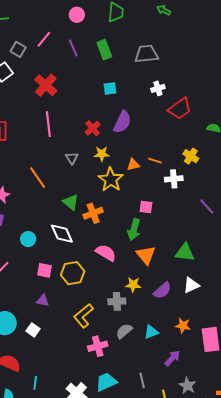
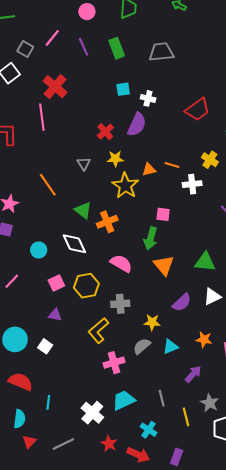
white cross: (158, 88) -> (148, 98), moved, turned 32
pink line: (48, 124) -> (42, 117), moved
pink square: (44, 270) -> (56, 283), turned -35
yellow star: (133, 285) -> (152, 322), moved
gray cross: (117, 301) -> (120, 304), moved

